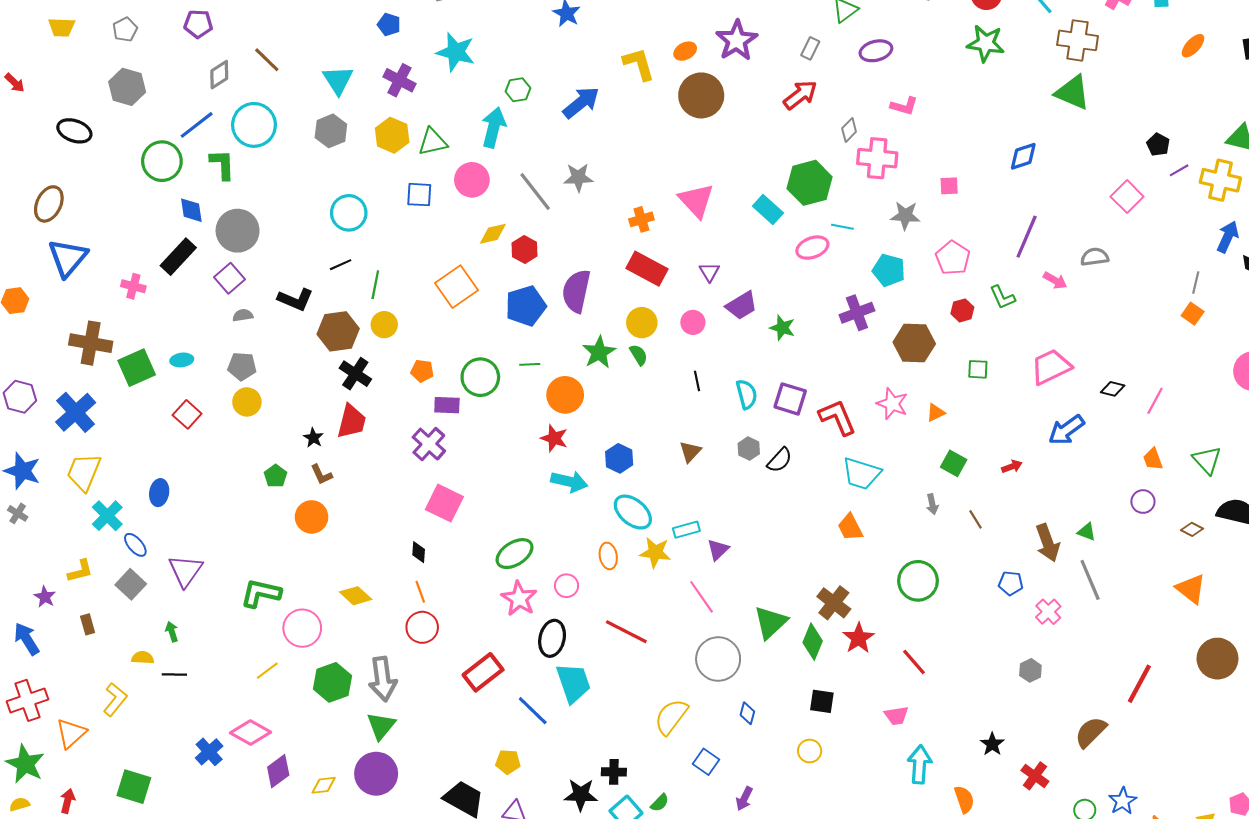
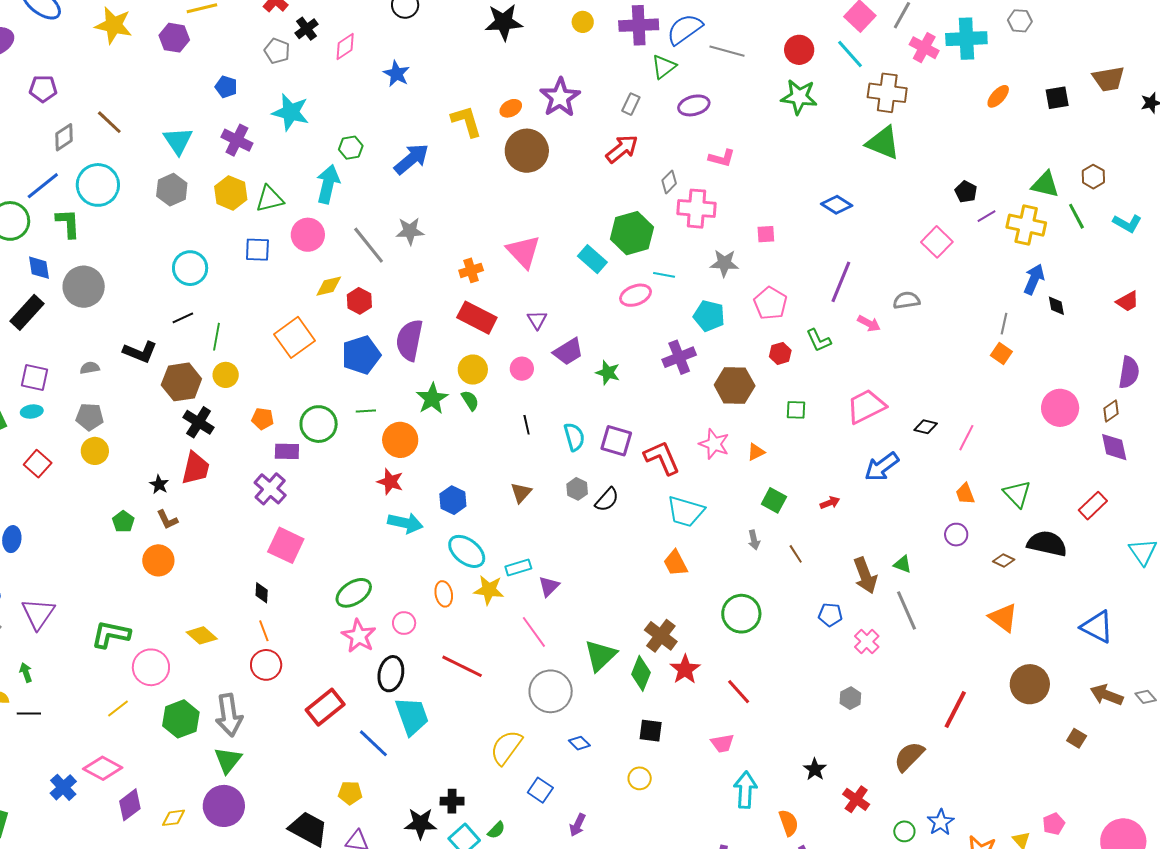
blue diamond: (1023, 156) -> (837, 205), turned 52
purple square: (230, 278) -> (35, 378), moved, turned -36
blue diamond: (747, 713) -> (579, 743), turned -60

